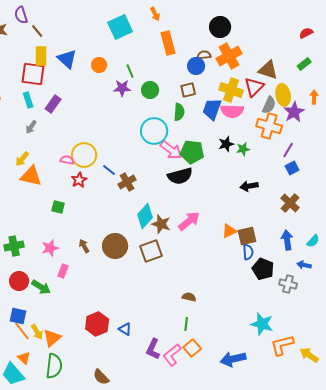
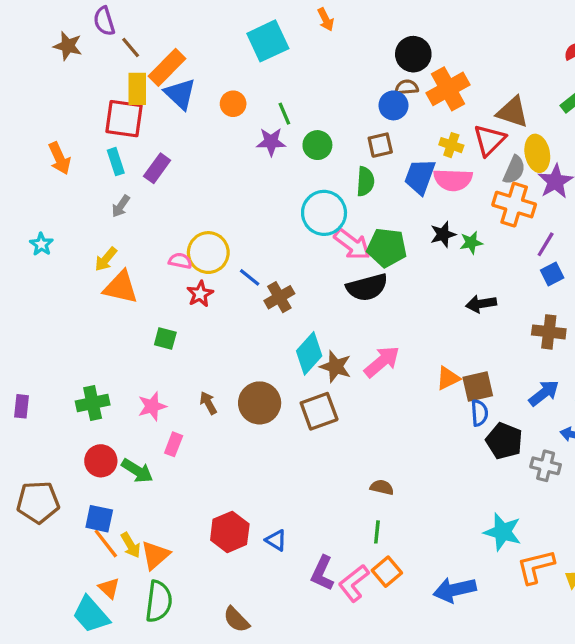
black circle: (220, 27) -> (413, 54), moved
orange rectangle: (168, 43) -> (167, 67), moved, turned 60
yellow cross: (231, 90) -> (451, 145), size x0.6
brown cross: (290, 203) -> (549, 332), turned -36
blue arrow: (287, 240) -> (544, 393), turned 60

